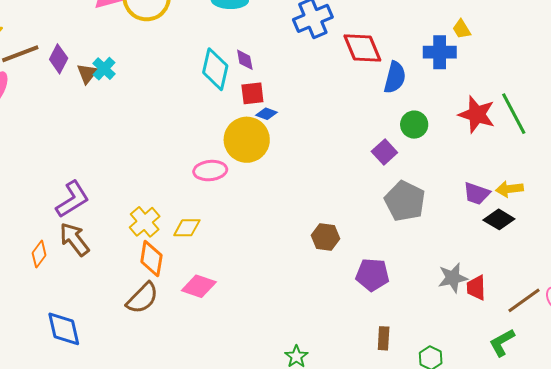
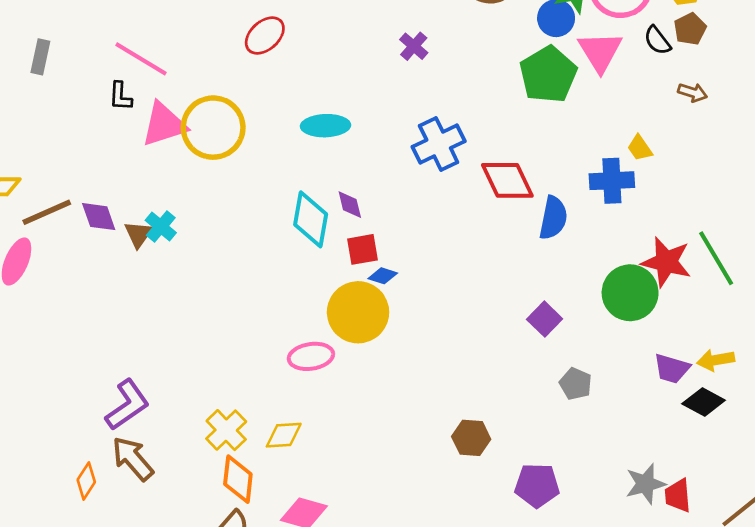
purple diamond: (59, 59) -> (99, 217), turned -44
green circle: (414, 125) -> (630, 293), moved, size x1.5
gray pentagon: (405, 201) -> (576, 384), size x0.6

